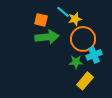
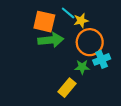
orange square: (41, 20) -> (44, 22), size x1.5
yellow rectangle: (85, 81) -> (67, 88), moved

